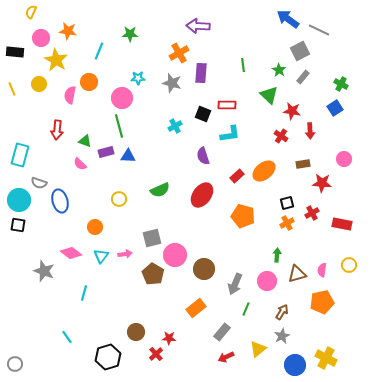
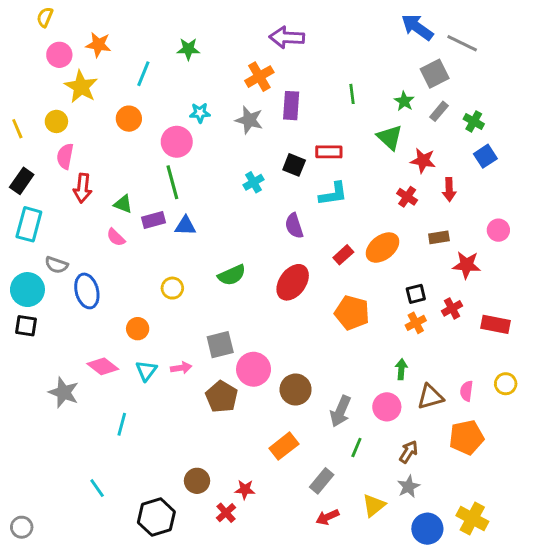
black rectangle: (15, 52) -> (22, 181), moved, turned -60
green cross: (341, 84) -> (474, 121), moved
pink semicircle: (70, 95) -> (65, 156), moved

